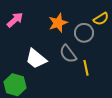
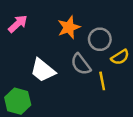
yellow semicircle: (101, 19) -> (120, 57), moved

